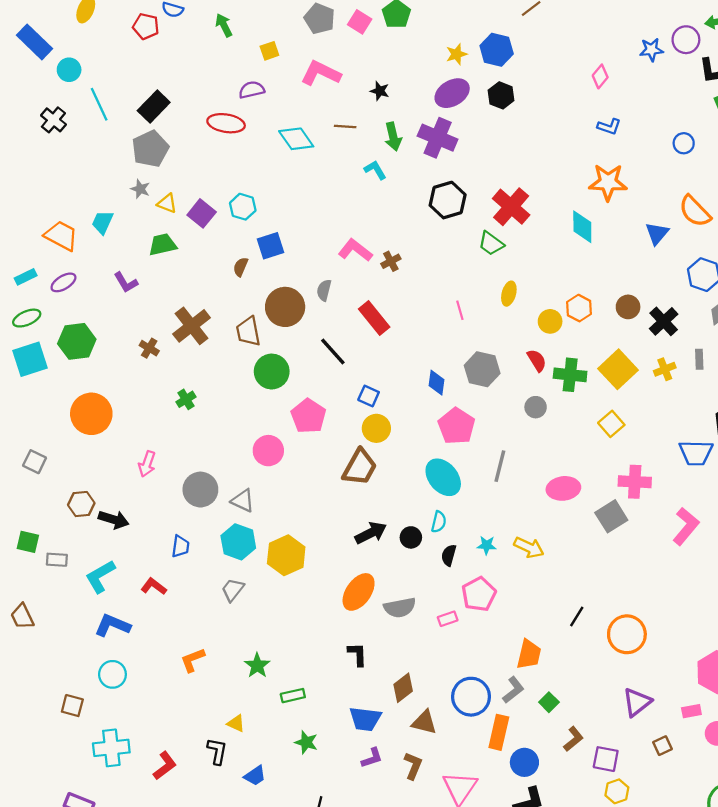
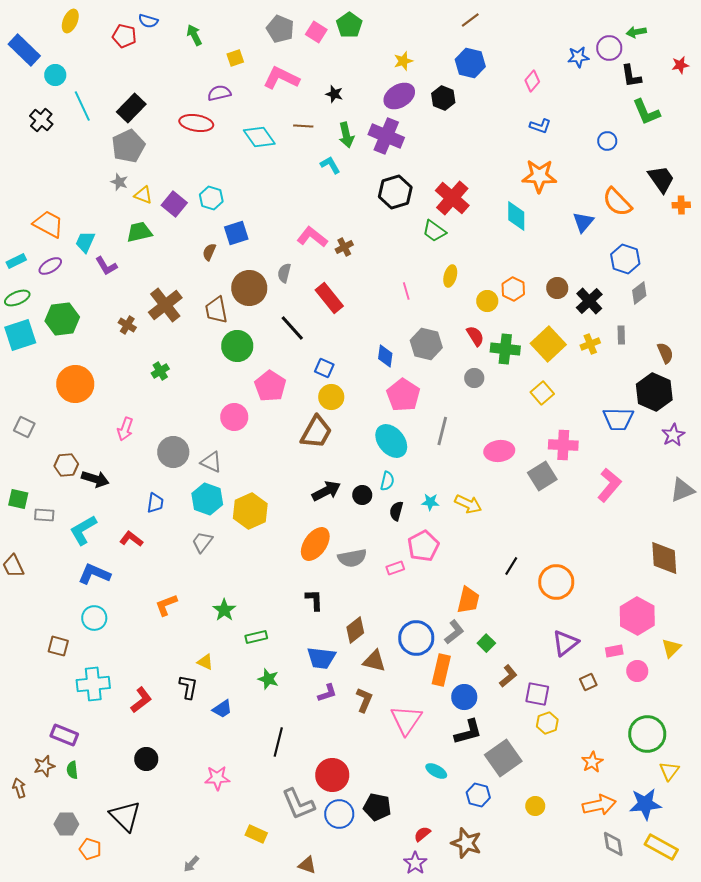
blue hexagon: (497, 50) -> (470, 63), moved
cyan trapezoid: (102, 222) -> (85, 242), moved

